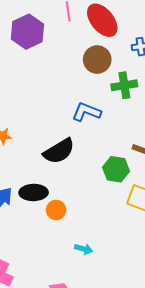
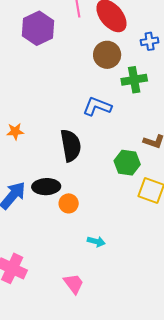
black semicircle: (59, 151) -> (71, 145), turned -68

